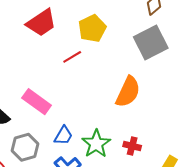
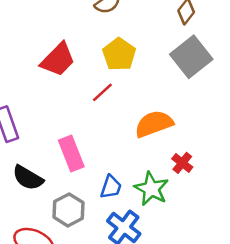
orange semicircle: (128, 92) -> (154, 124), moved, turned -124
pink rectangle: (37, 102) -> (71, 154), turned 44
red cross: (132, 146) -> (182, 163), moved, turned 36

